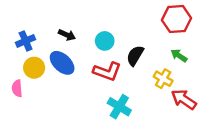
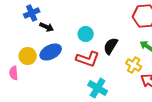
black arrow: (67, 35) -> (47, 27), moved
blue cross: (26, 41) -> (32, 13), moved
blue ellipse: (62, 63) -> (51, 52), turned -70

